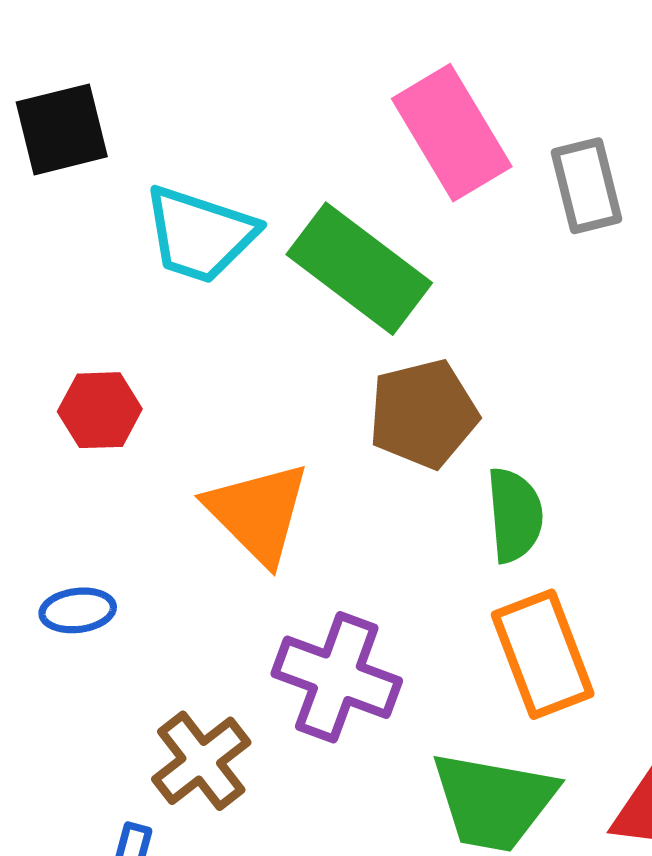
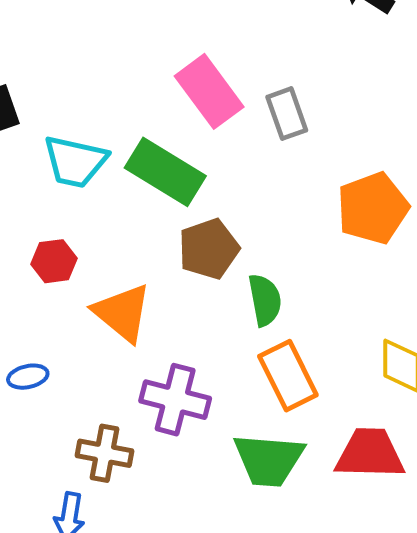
red hexagon: (100, 410) -> (54, 261), moved
brown cross: (201, 761) -> (104, 453), turned -36

